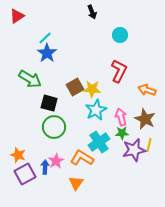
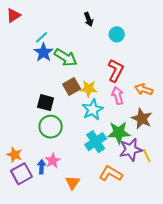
black arrow: (92, 12) -> (89, 19), moved
green arrow: (30, 79) -> (66, 57), moved
pink arrow: (121, 117) -> (118, 96), moved
green star: (122, 133) -> (119, 133), size x1.6
yellow line: (149, 145) -> (147, 156), moved, turned -40
orange L-shape: (82, 158) -> (111, 174), moved

